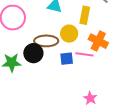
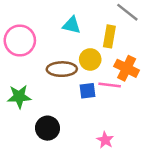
black circle: (33, 53) -> (47, 128), moved
pink star: (90, 98) -> (105, 140), moved

